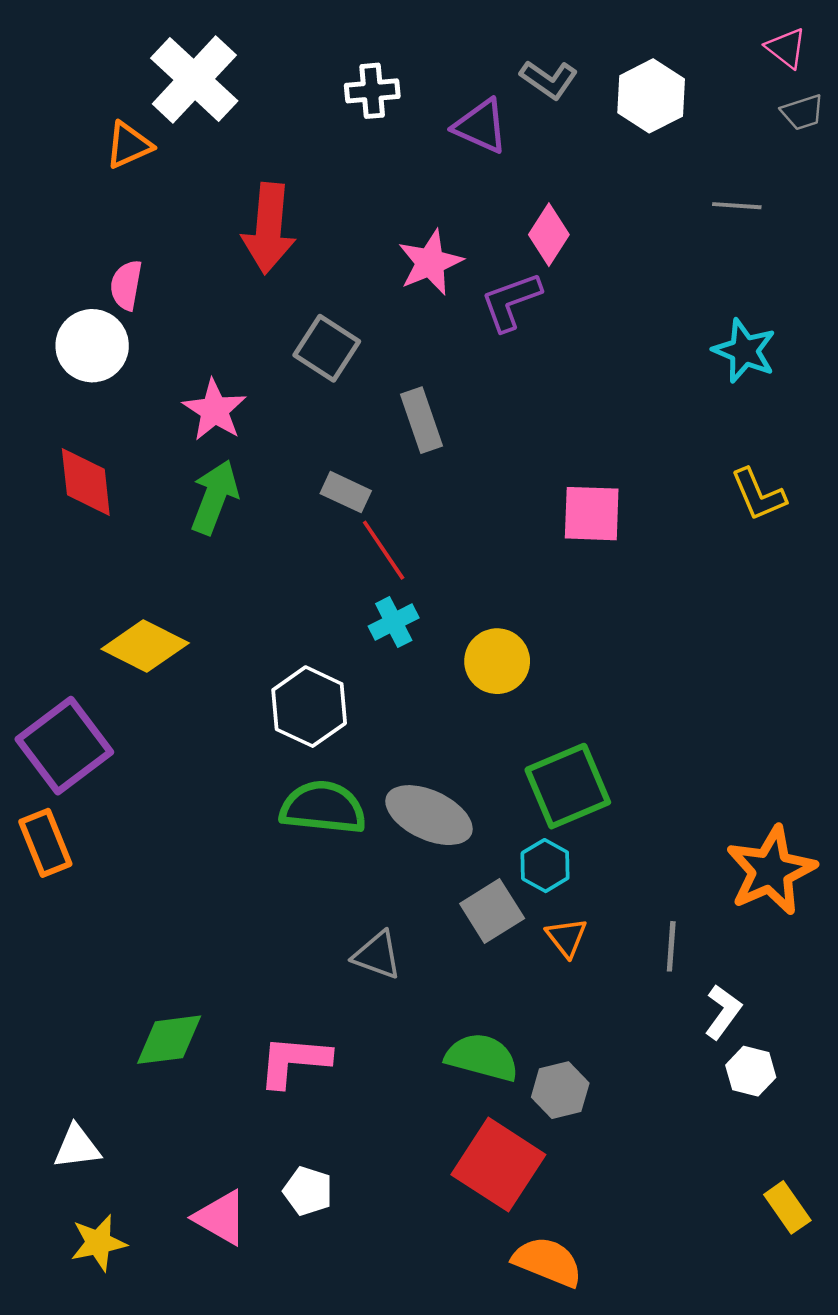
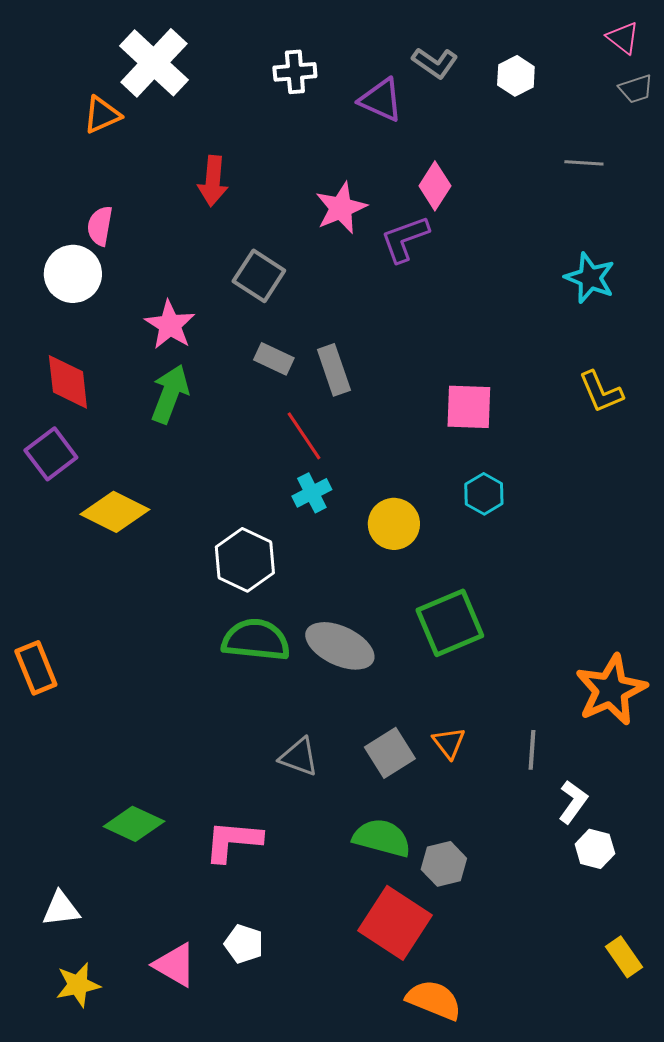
white hexagon: (651, 96) -> (516, 76), size x0.7
red arrow: (269, 228) -> (213, 181), size x0.7
gray rectangle: (421, 420) -> (334, 370), moved
gray rectangle: (346, 492) -> (274, 359), moved
purple square: (64, 746) -> (51, 454), moved, size x0.7
cyan hexagon: (545, 866) -> (484, 494), moved
gray square: (492, 911) -> (390, 753), moved
green diamond: (169, 1040) -> (134, 824), turned 32

